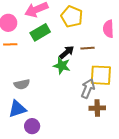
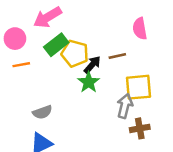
yellow pentagon: (72, 17) -> (75, 54), moved
green star: (62, 66) -> (89, 82), turned 30

